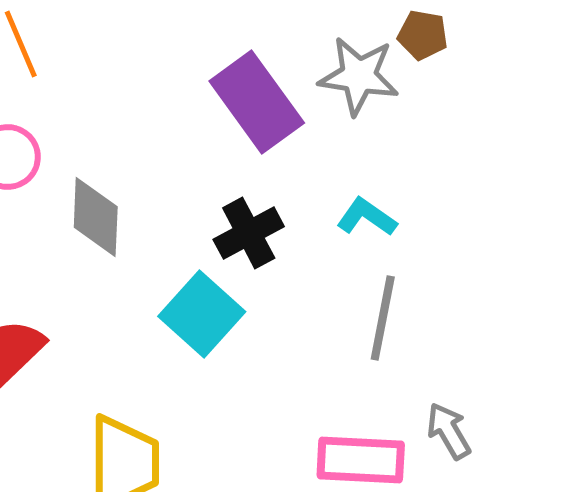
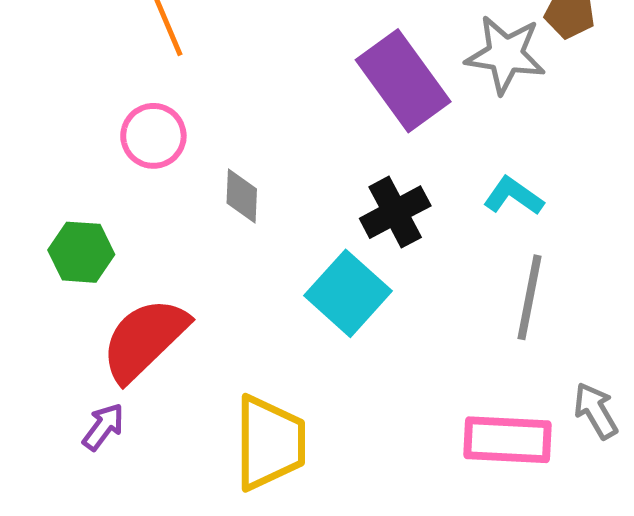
gray diamond: (96, 217) -> (242, 196), size x0.7

